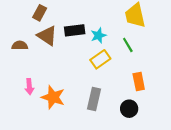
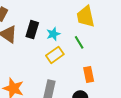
black rectangle: (75, 30) -> (32, 30), turned -66

